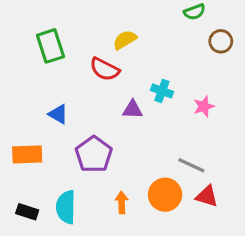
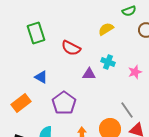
yellow semicircle: (125, 40) -> (106, 29), moved
orange rectangle: (27, 154) -> (21, 103), turned -36
gray line: (191, 165) -> (127, 110), turned 30

